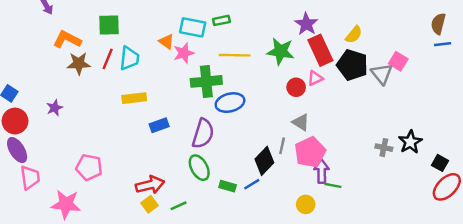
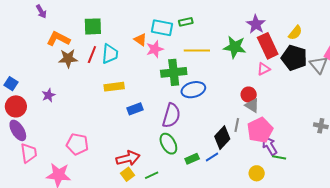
red circle: (296, 87) -> (249, 95), moved
purple arrow: (322, 171) -> (270, 146), turned -30
green rectangle: (228, 186) -> (192, 159), turned -40

